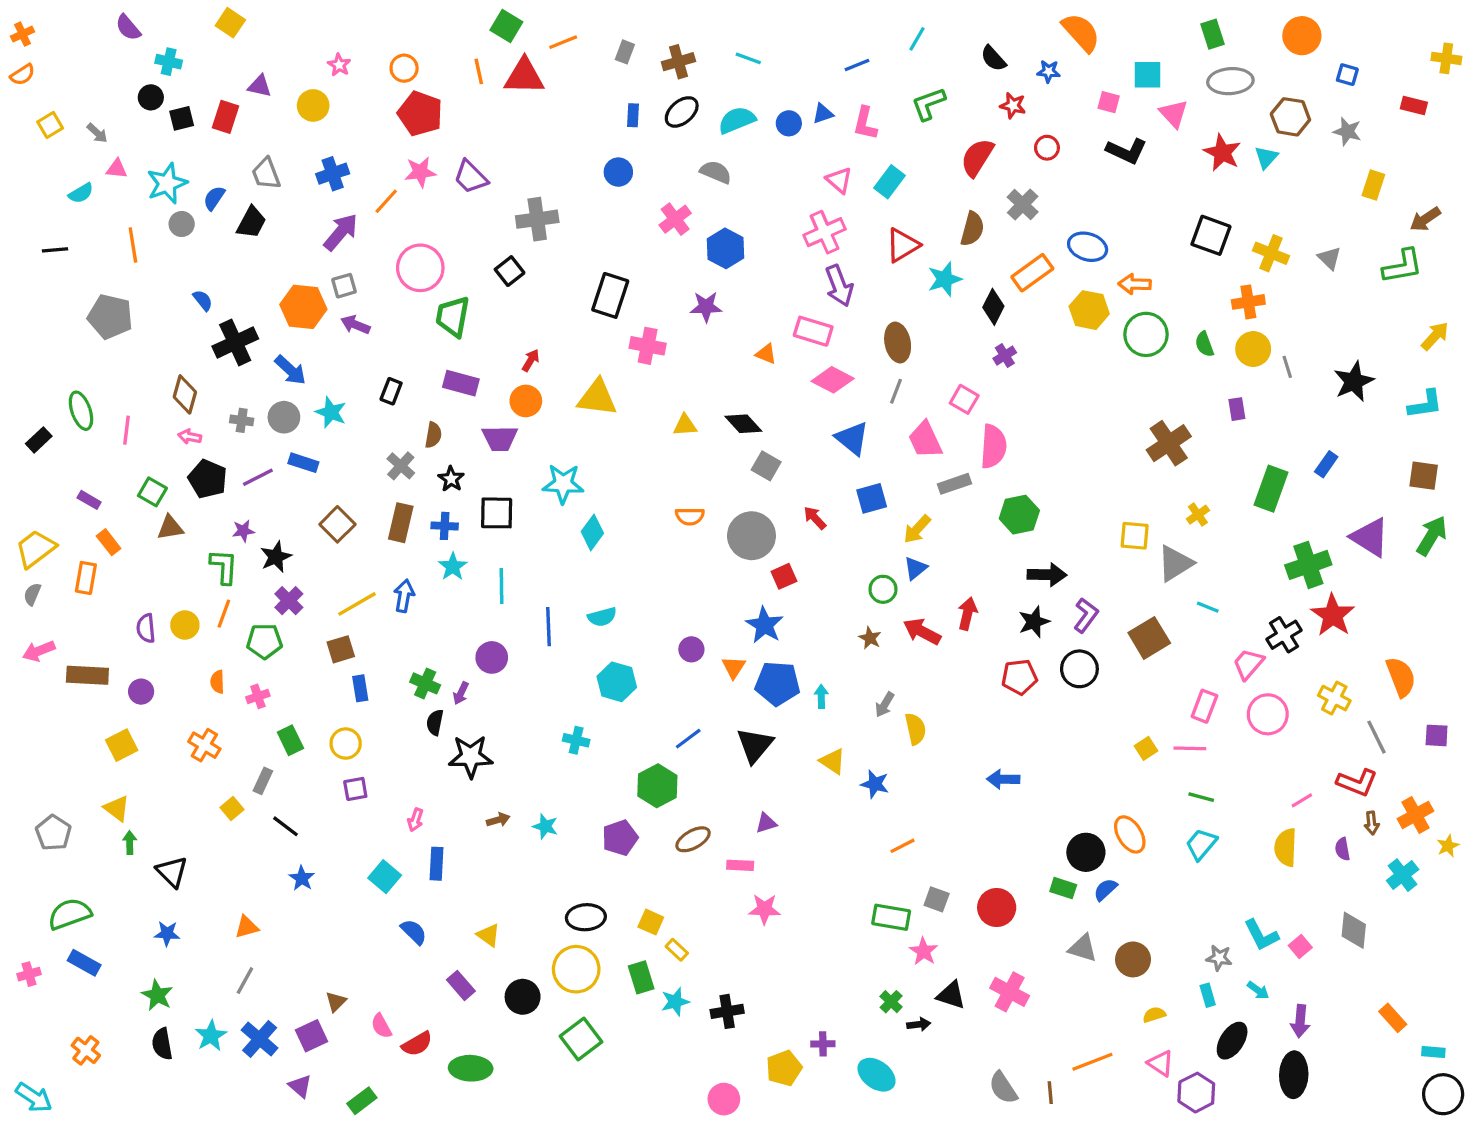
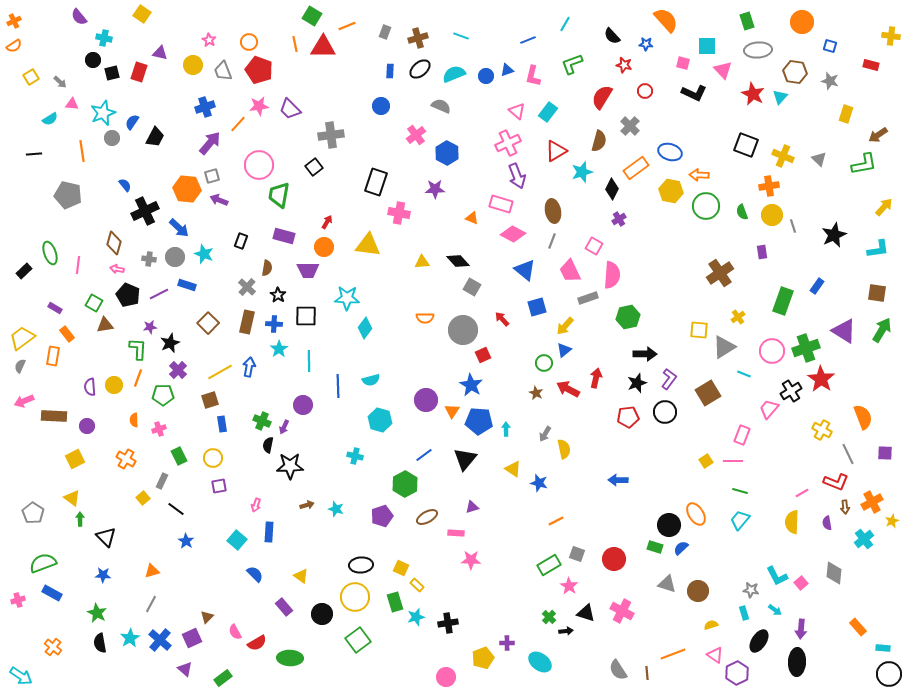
gray trapezoid: (266, 174) -> (223, 71), moved
purple circle: (691, 649) -> (426, 400), size x1.5
pink circle: (1268, 714) -> (772, 351), moved
green rectangle: (891, 917) -> (549, 565), turned -40

